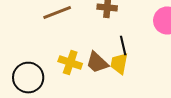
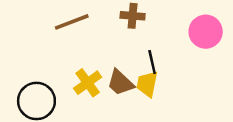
yellow cross: (70, 62) -> (88, 83), turned 35

